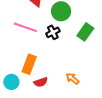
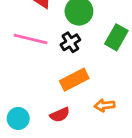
orange rectangle: (29, 64) -> (74, 80), moved, turned 48
orange arrow: (73, 79) -> (105, 105), turned -40

